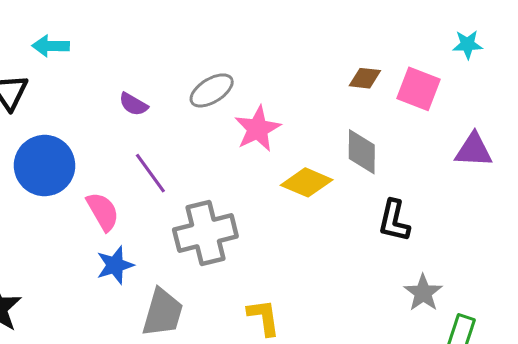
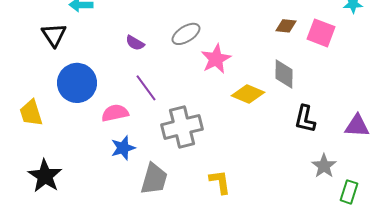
purple triangle: (474, 150) -> (357, 126), moved
pink semicircle: (103, 212) -> (115, 113), turned -72

